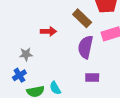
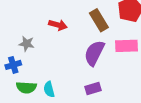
purple rectangle: (92, 77) -> (93, 89), turned -32

